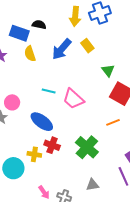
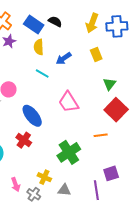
blue arrow: (62, 49) -> (64, 58), moved, size x0.7
cyan line: (49, 91) -> (42, 74), moved
red cross: (52, 145) -> (24, 140), moved
yellow cross: (34, 154) -> (44, 177), moved

